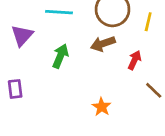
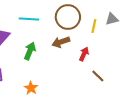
orange star: (102, 107) -> (31, 88), moved

